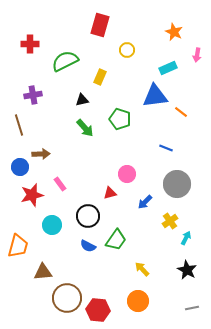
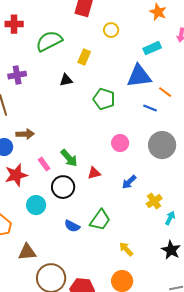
green arrow: (85, 128) -> (69, 158), moved
blue line: (166, 148) -> (150, 108), moved
pink circle: (127, 174) -> (120, 143), moved
gray circle: (177, 184) -> (162, 145), moved
black circle: (88, 216) -> (63, 187), moved

